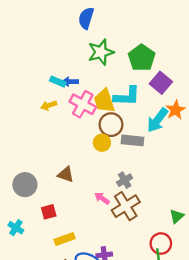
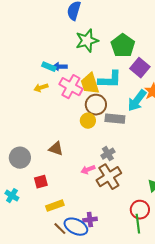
pink arrow: (102, 198) -> (88, 170), turned -56

